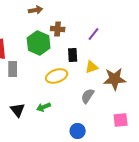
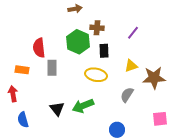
black rectangle: (73, 55) -> (104, 51), moved
yellow ellipse: (57, 76) -> (96, 75), turned 30
green arrow: (44, 107) -> (83, 106), size x1.5

